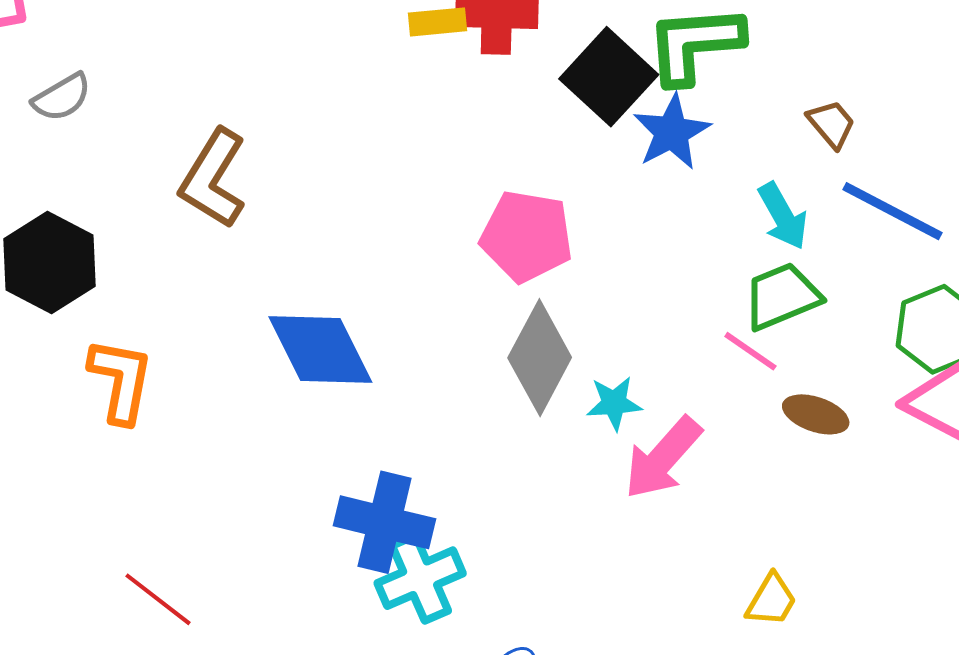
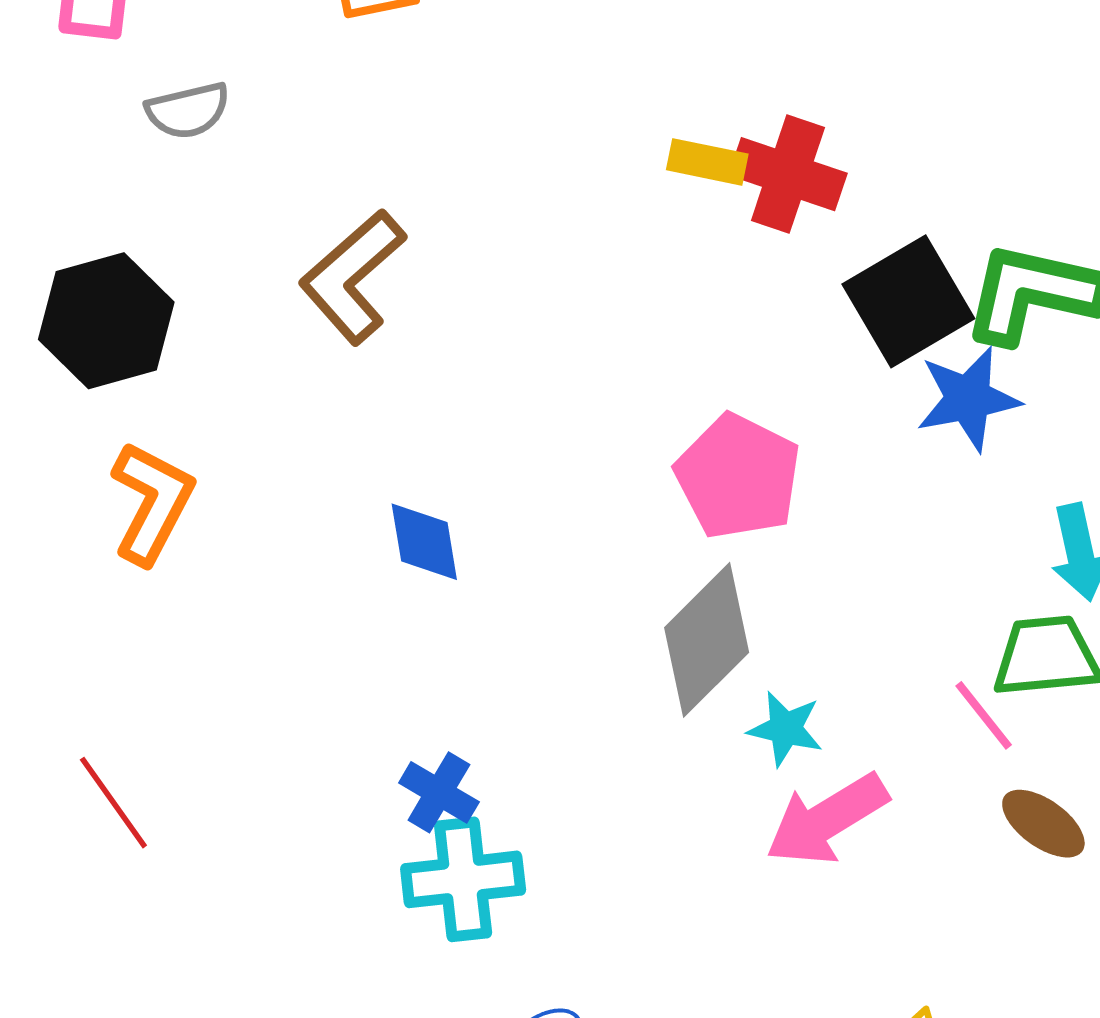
blue diamond: (320, 349) -> (424, 542), size x0.6
blue cross: (384, 522) -> (439, 792), size x0.6

